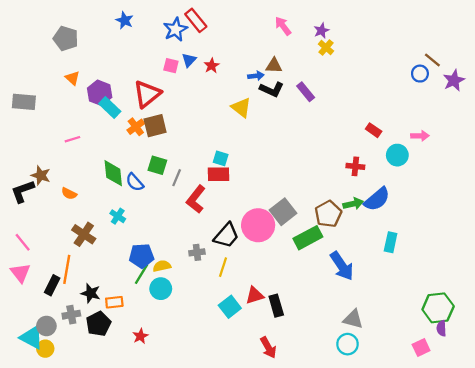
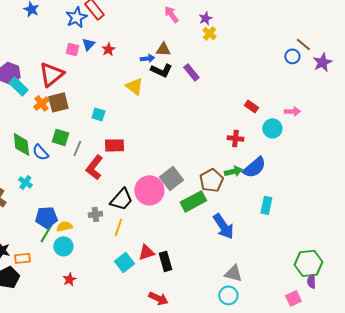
cyan square: (221, 158) -> (98, 114), moved
red star: (140, 336) -> (69, 279), moved
red arrow: (268, 347) -> (158, 298), turned -36

